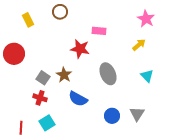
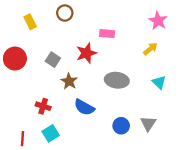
red star: (80, 49) -> (86, 53), turned -30
gray ellipse: (108, 74) -> (117, 80), turned -60
gray square: (43, 78) -> (53, 60), moved

